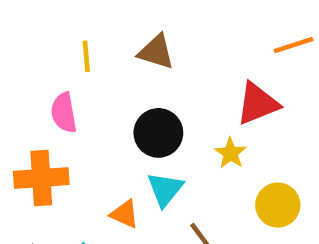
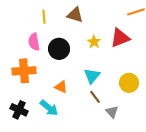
black circle: (158, 133) -> (59, 49), moved
yellow star: (230, 153) -> (94, 42), moved
cyan triangle: (165, 189) -> (92, 76), moved

